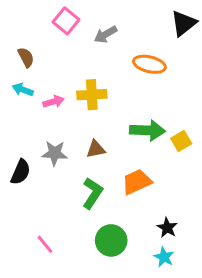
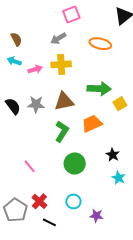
pink square: (66, 21) -> (71, 14), moved, turned 30
gray arrow: (106, 34) -> (58, 38), moved
yellow square: (181, 141) -> (120, 104), moved
brown triangle: (96, 149) -> (64, 101), size x1.5
black semicircle: (21, 172) -> (13, 106), moved, turned -60
cyan star: (164, 257) -> (119, 178), moved

